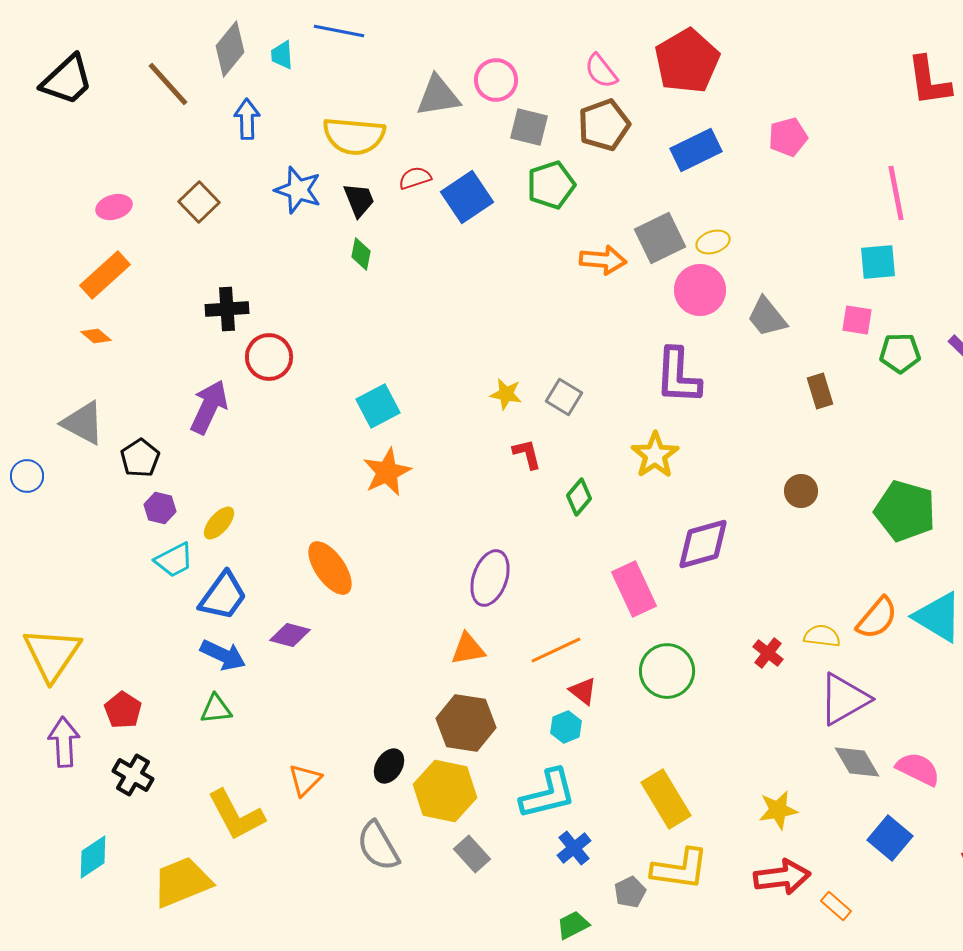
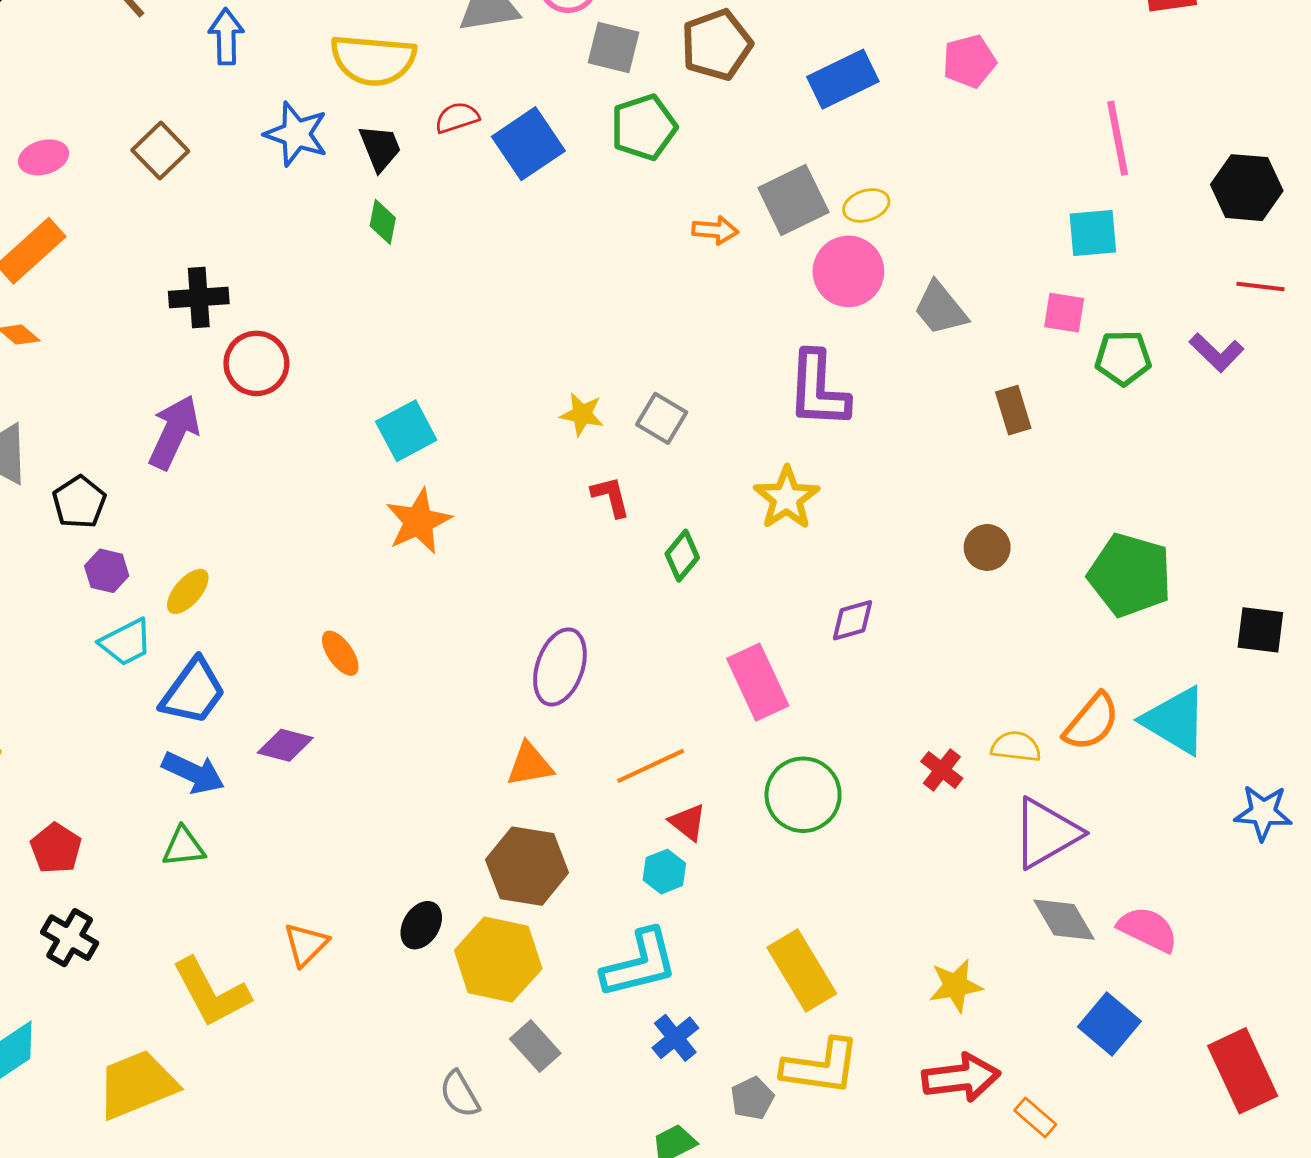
orange arrow: (603, 260) -> (715, 230), size x0.7
purple diamond: (703, 544) -> (853, 620), size x0.6
orange ellipse: (330, 568) -> (340, 653), size x0.6
gray semicircle: (378, 846) -> (460, 1094), moved, size x0.7

